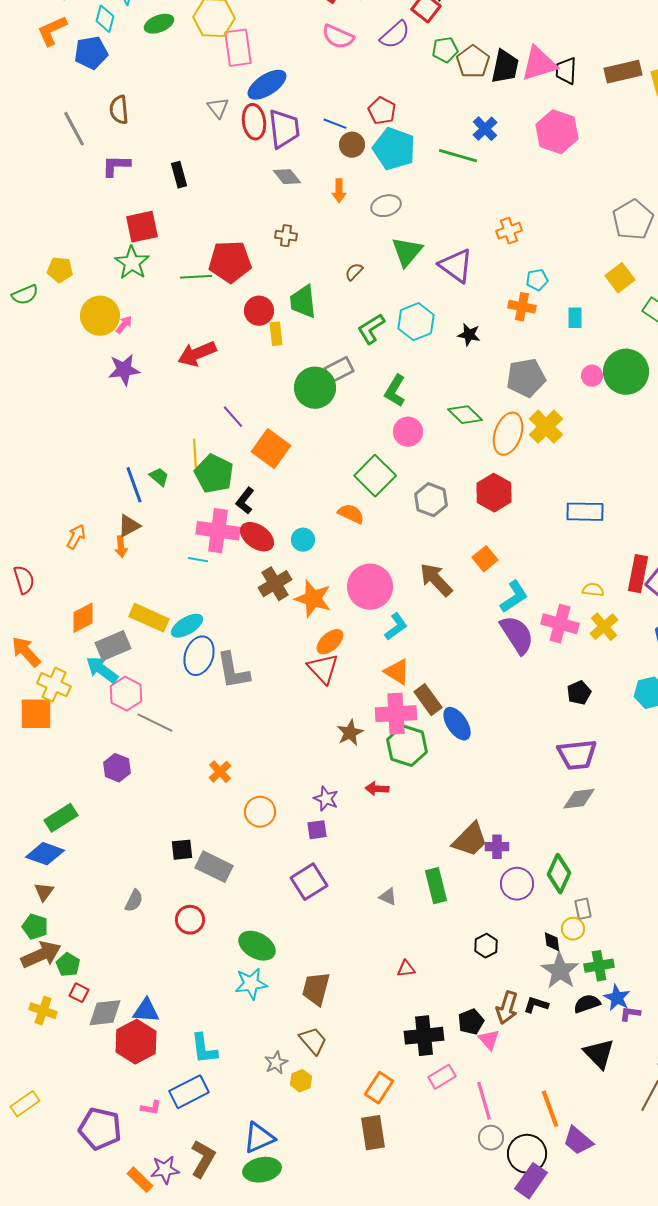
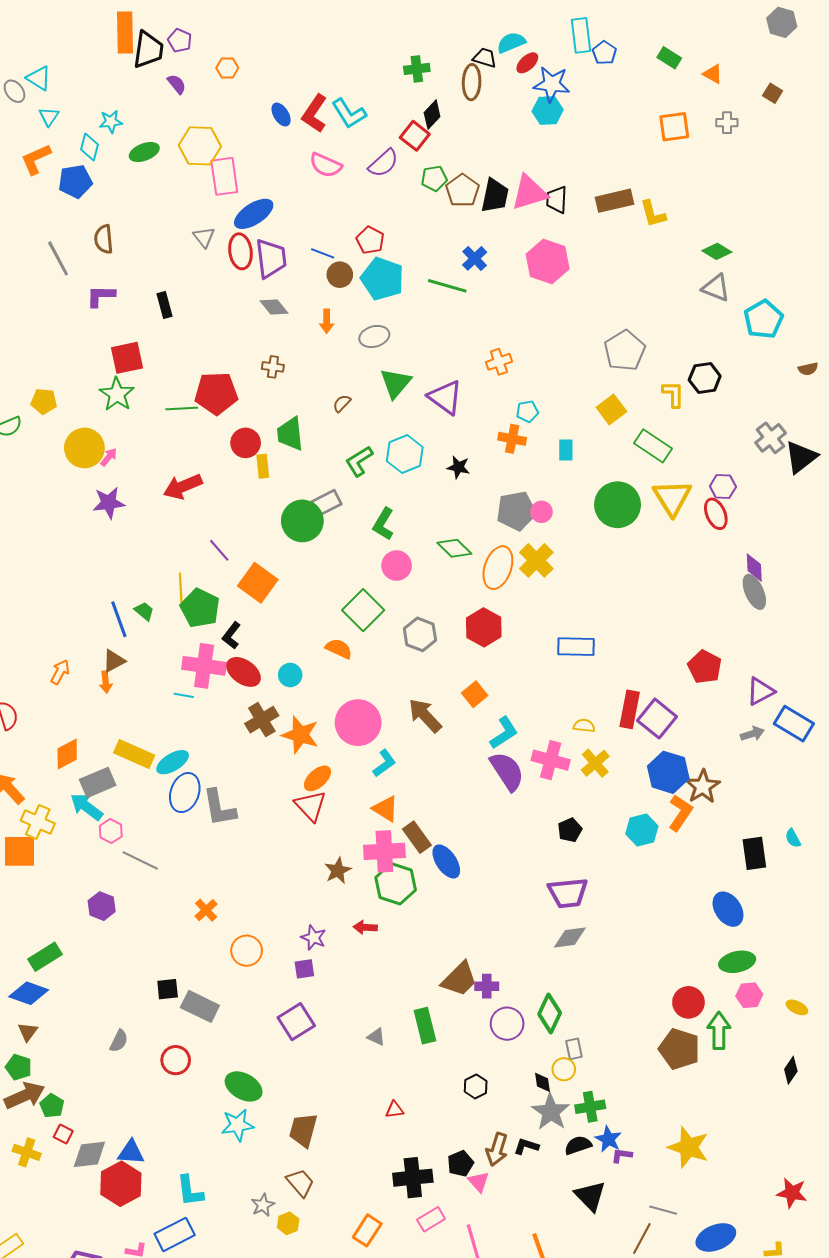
pink circle: (592, 376) -> (542, 512), moved
pink hexagon: (126, 694) -> (111, 831), size x0.7

